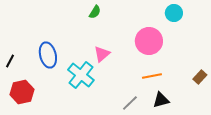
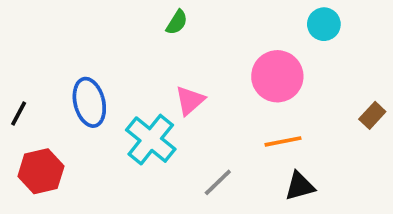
brown rectangle: (200, 77) -> (372, 115), moved
gray line: (130, 103) -> (218, 182), moved

